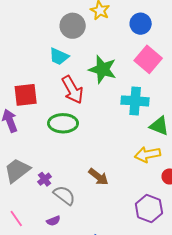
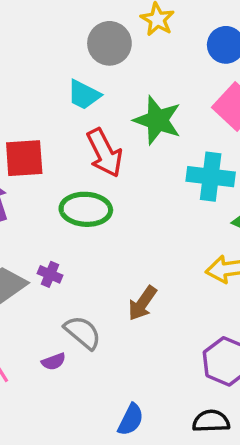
brown arrow: (98, 177) -> (142, 303), turned 85
purple cross: (45, 179) -> (50, 274), moved, turned -32
purple semicircle: (53, 221) -> (54, 362), moved

